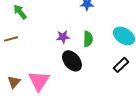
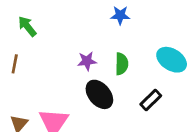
brown line: (11, 39) -> (15, 64), turned -64
black rectangle: (121, 65) -> (151, 100), moved

